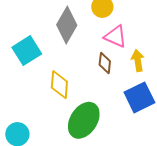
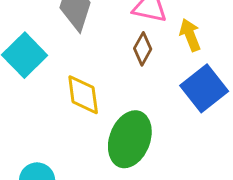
brown diamond: (105, 63) -> (143, 49), turned 35

